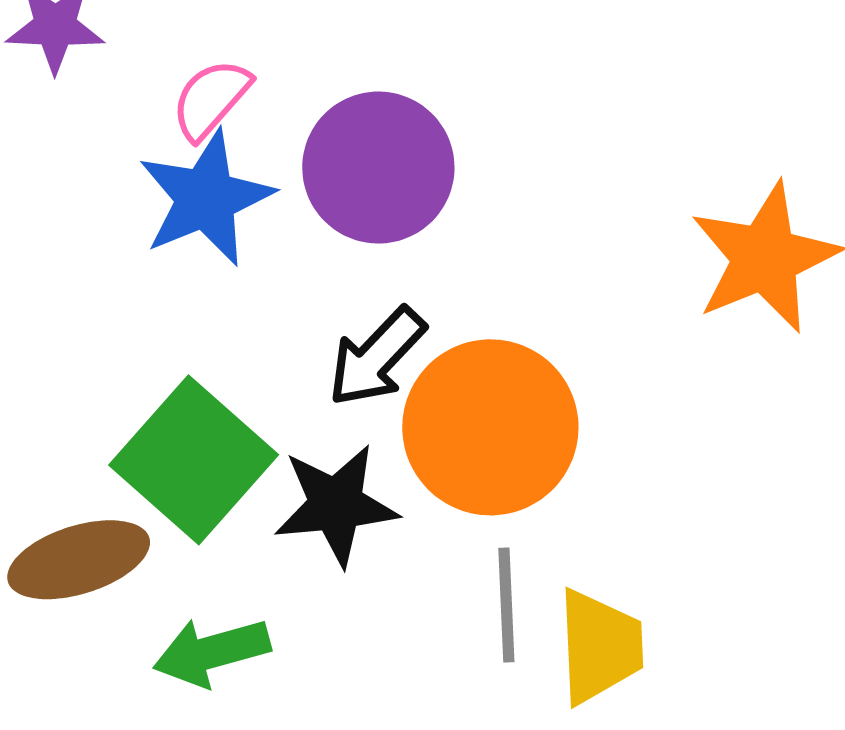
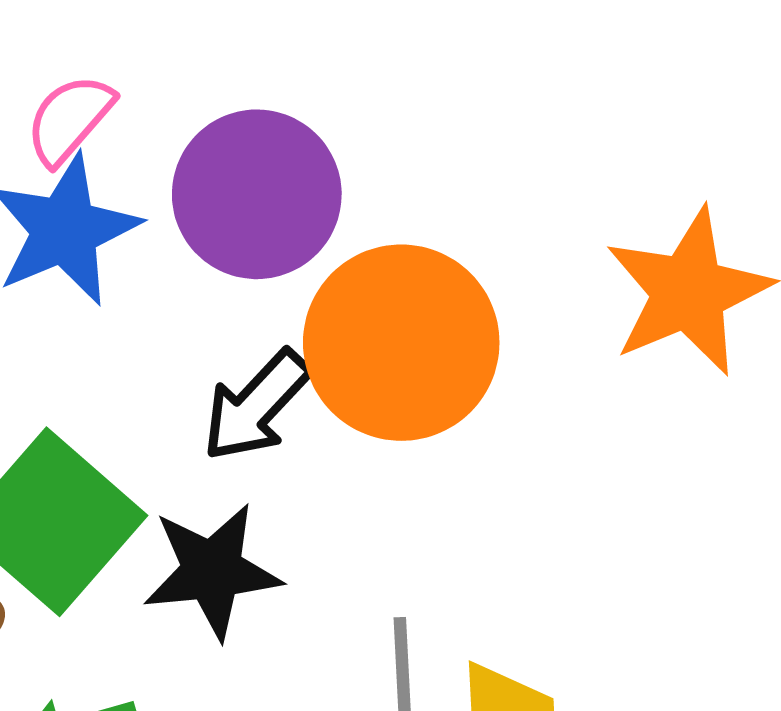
orange circle: (490, 427) -> (401, 343), moved

